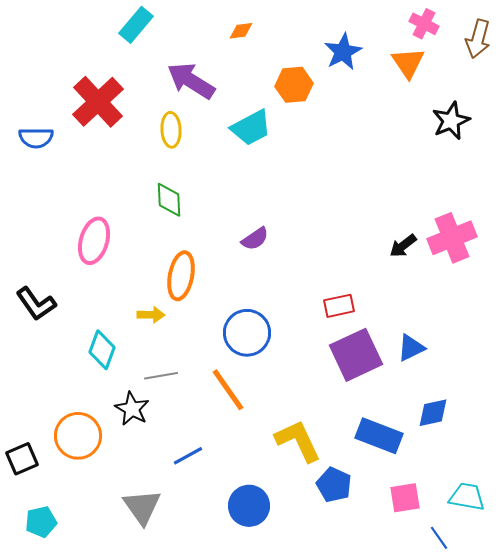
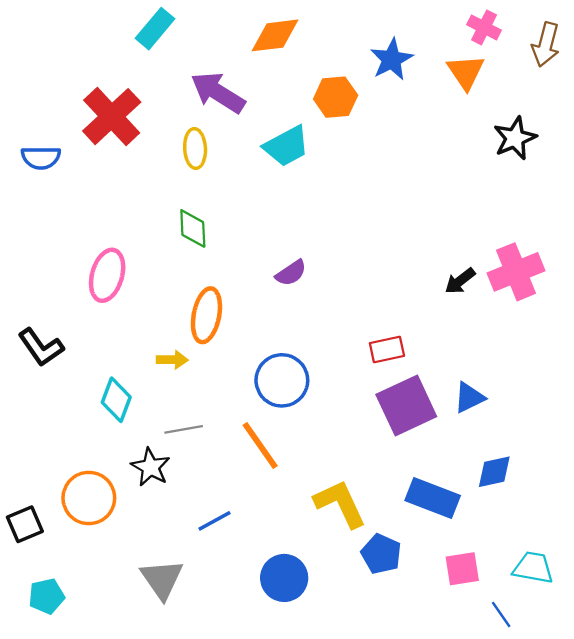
orange diamond: (241, 31) -> (275, 35), size x1.8

